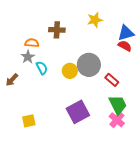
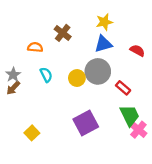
brown cross: (57, 30) -> (63, 33), turned 35
blue triangle: (126, 33) -> (103, 44), moved
gray star: (28, 57) -> (13, 75), moved
pink cross: (117, 120) -> (138, 130), moved
yellow square: (29, 121) -> (32, 133), turned -32

